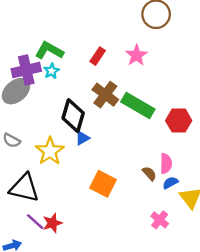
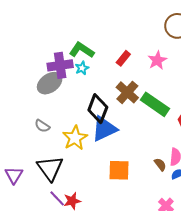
blue triangle: (82, 138) -> (104, 129), size x2.0
orange square: (103, 184) -> (119, 170), turned -30
black triangle: (24, 188) -> (50, 168), turned 36

